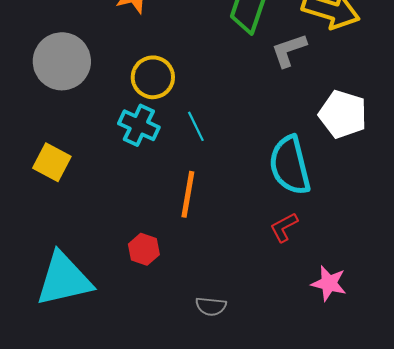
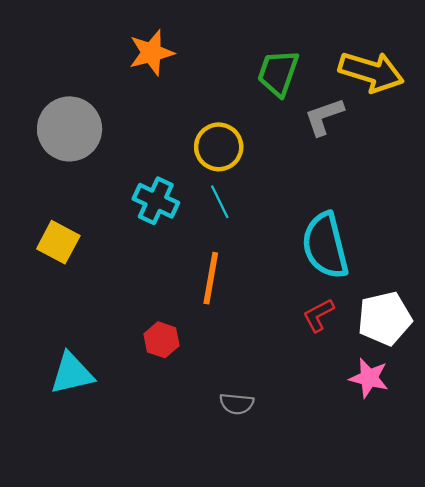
yellow circle: (153, 77) -> (219, 147), moved
white pentagon: (343, 114) -> (385, 318), moved, turned -30
cyan triangle: (64, 279) -> (72, 373), size x0.7

